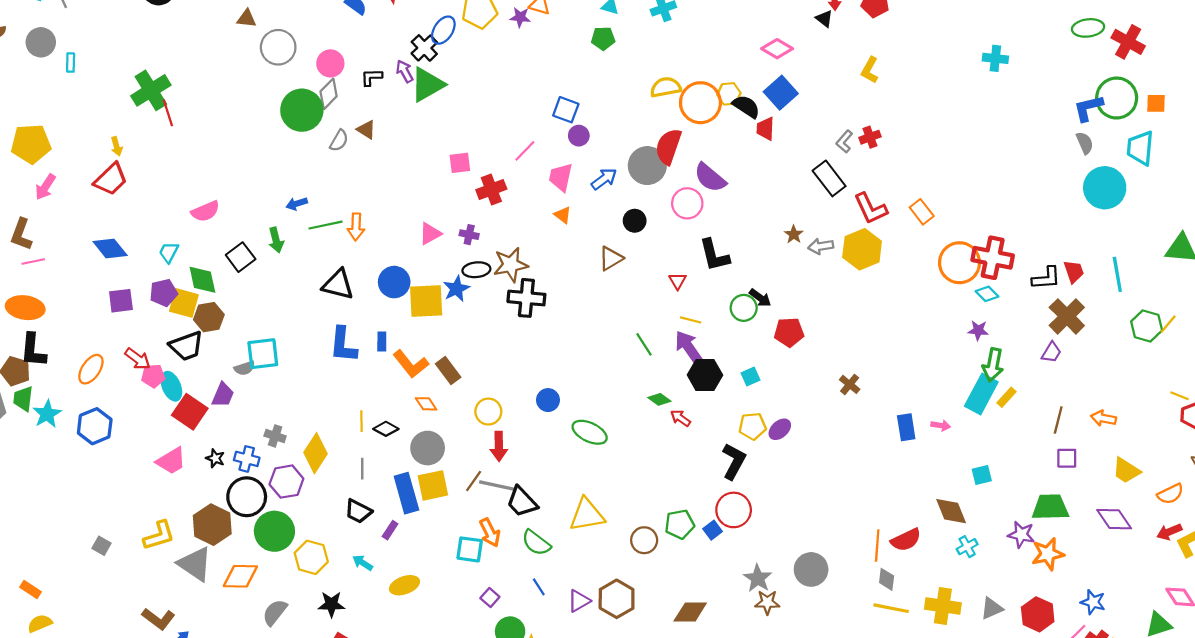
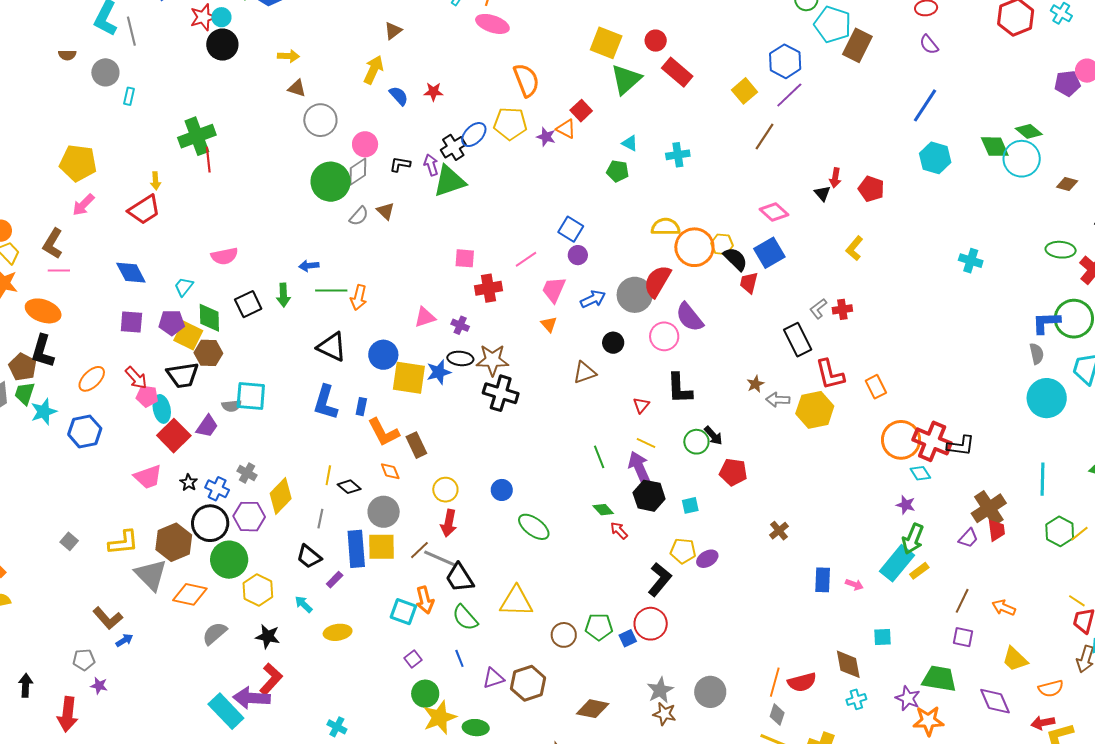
red trapezoid: (1074, 271) -> (996, 530), moved
black L-shape: (1046, 278) -> (961, 446), moved

